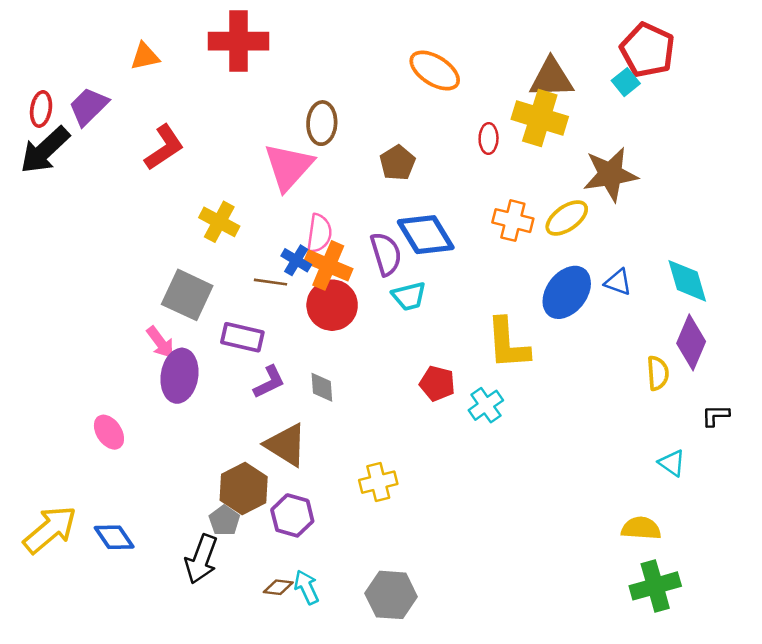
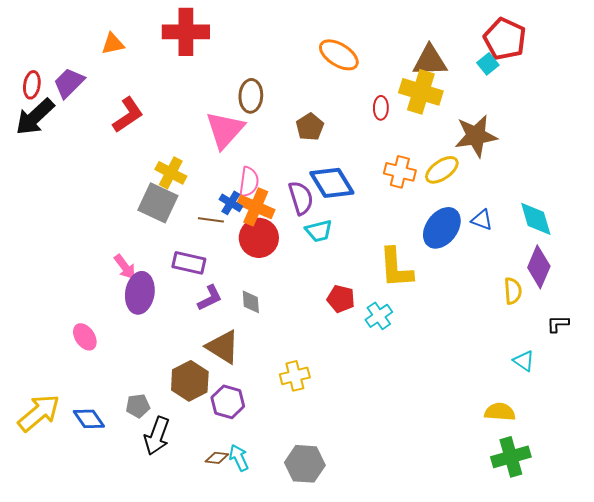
gray square: (187, 295) -> (158, 203), moved
gray pentagon: (224, 521) -> (138, 406), moved, turned 30

